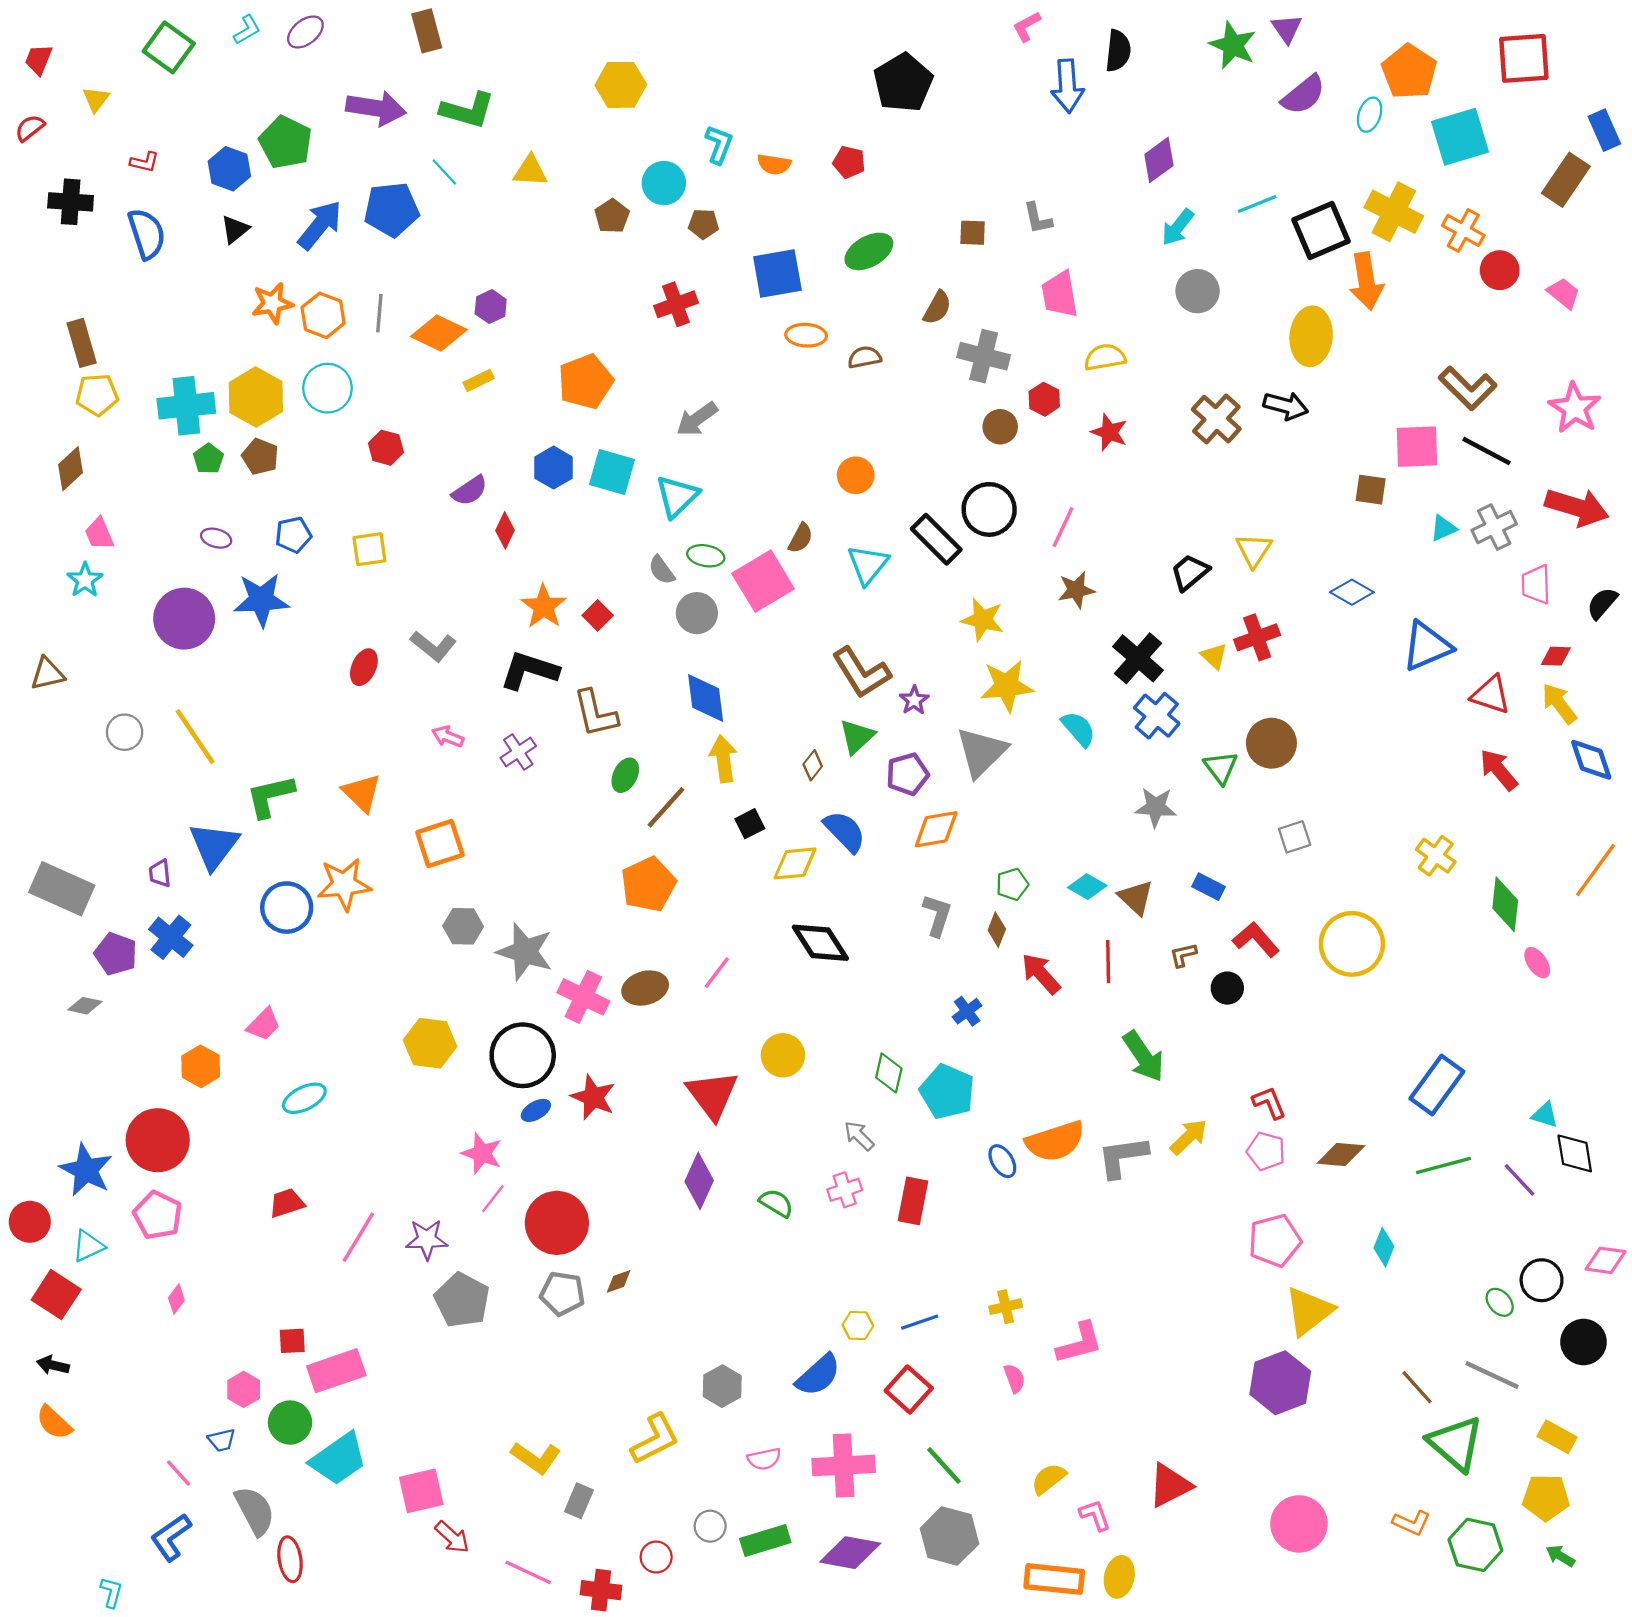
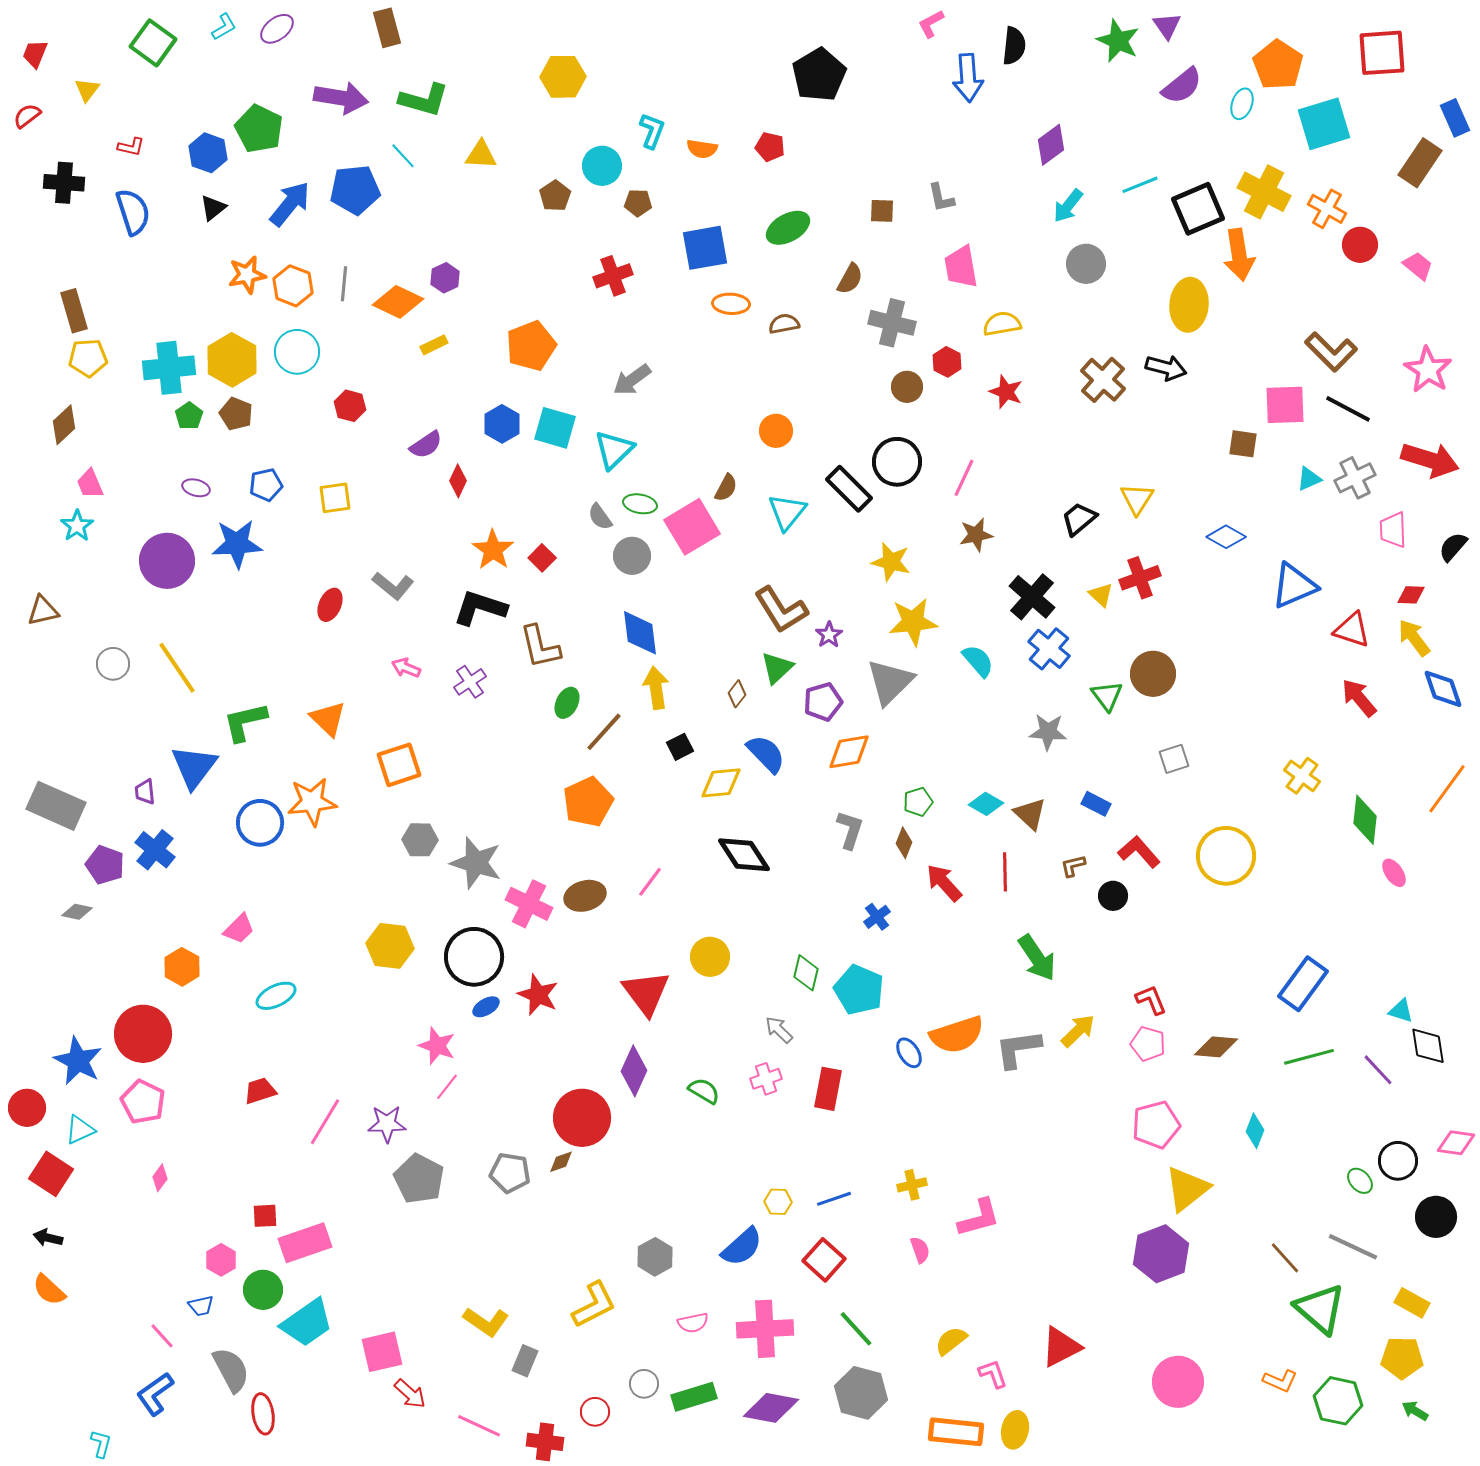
red circle: (557, 1223) -> (582, 1118), moved

